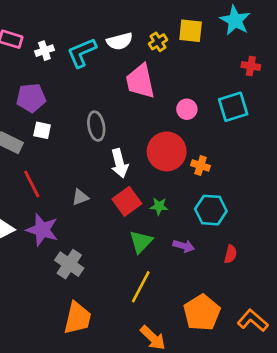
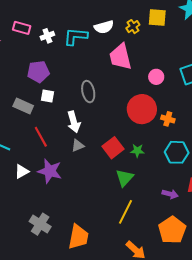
cyan L-shape: (82, 53) -> (76, 36), turned 30
white arrow: (119, 163) -> (74, 122), moved
purple arrow: (184, 246) -> (170, 194), moved
gray cross: (69, 264) -> (40, 224), moved

